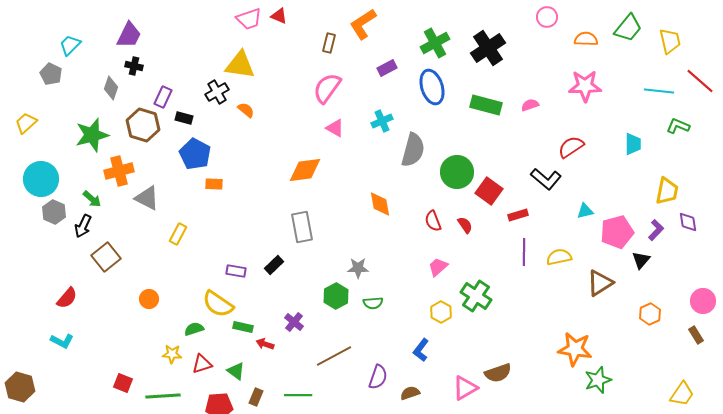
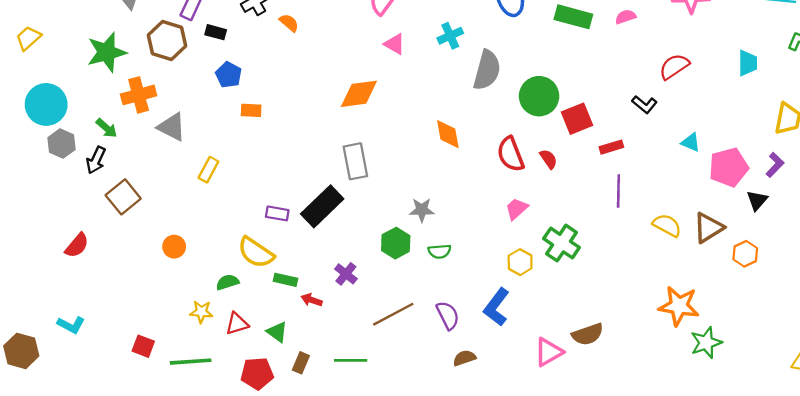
blue pentagon: (195, 154) -> (229, 75), size x0.7
black L-shape: (546, 179) -> (645, 104), size x0.7
red square: (489, 191) -> (577, 119), turned 32
cyan triangle: (585, 211) -> (691, 142), turned 36
red semicircle: (433, 221) -> (511, 154), size x1.4
yellow semicircle: (559, 257) -> (667, 225), moved, turned 40
black rectangle: (274, 265) -> (322, 206), size x1.8
orange hexagon: (650, 314) -> (745, 254), moved
cyan L-shape: (62, 341) -> (71, 325), moved
blue L-shape: (421, 350) -> (496, 307), size x1.4
purple semicircle: (378, 377) -> (448, 315), moved, turned -45
brown semicircle: (410, 393) -> (464, 358), moved

